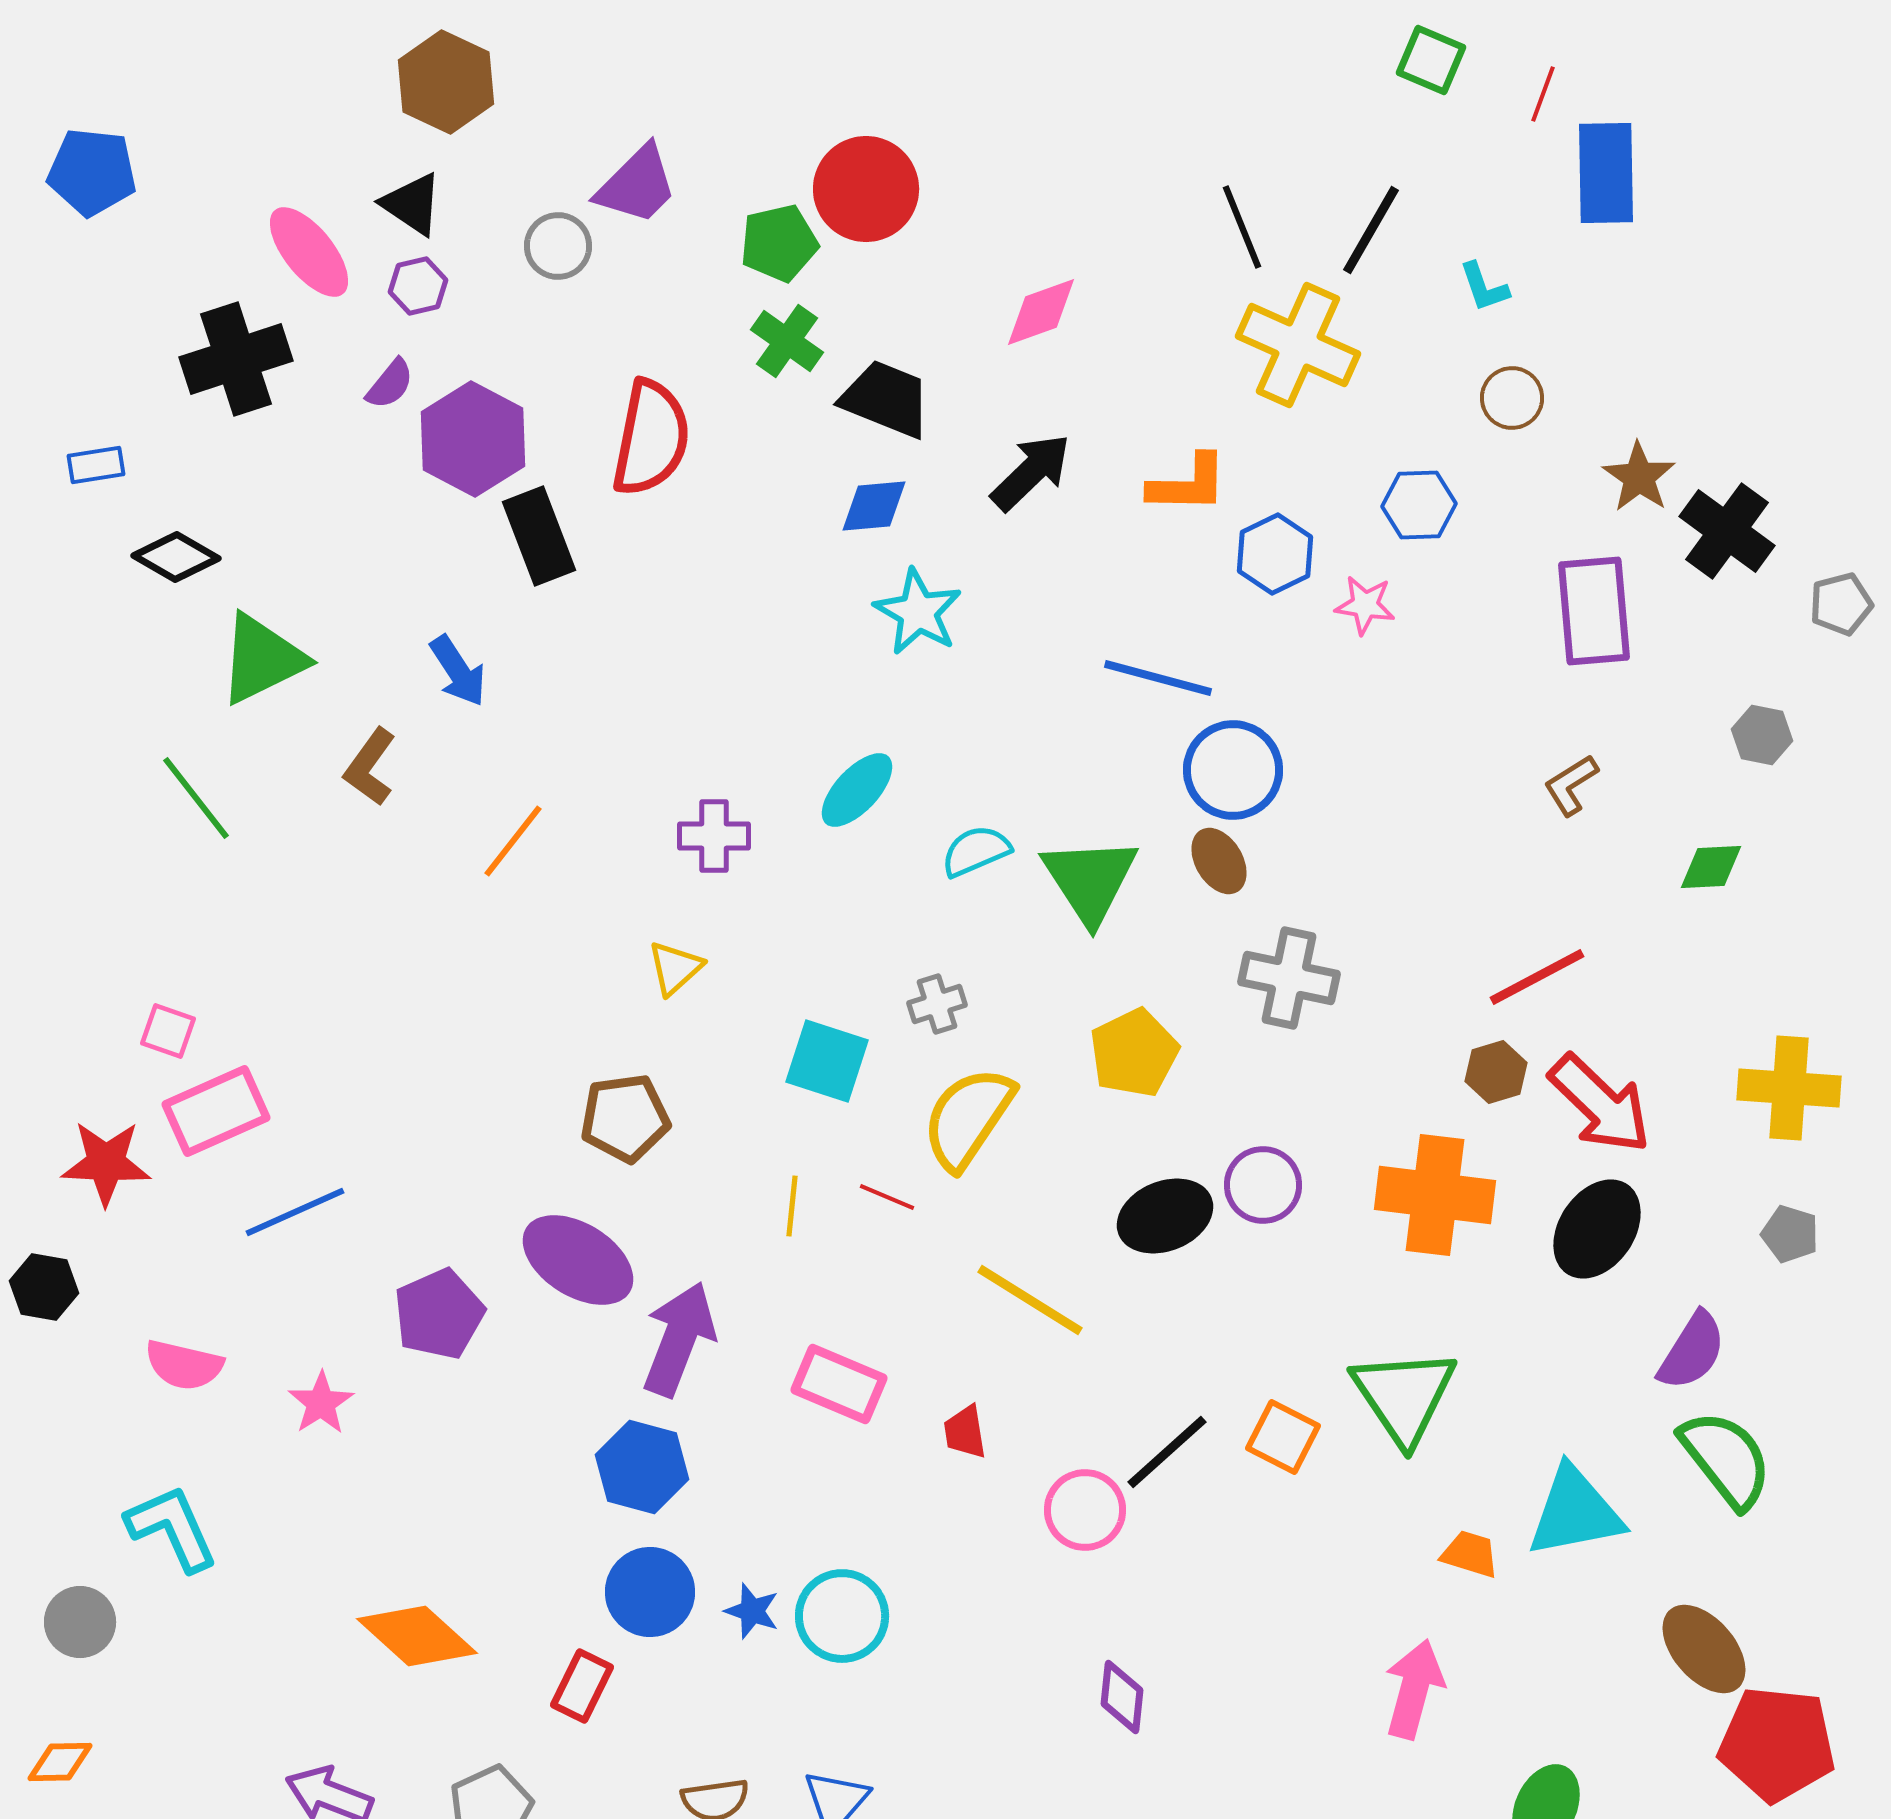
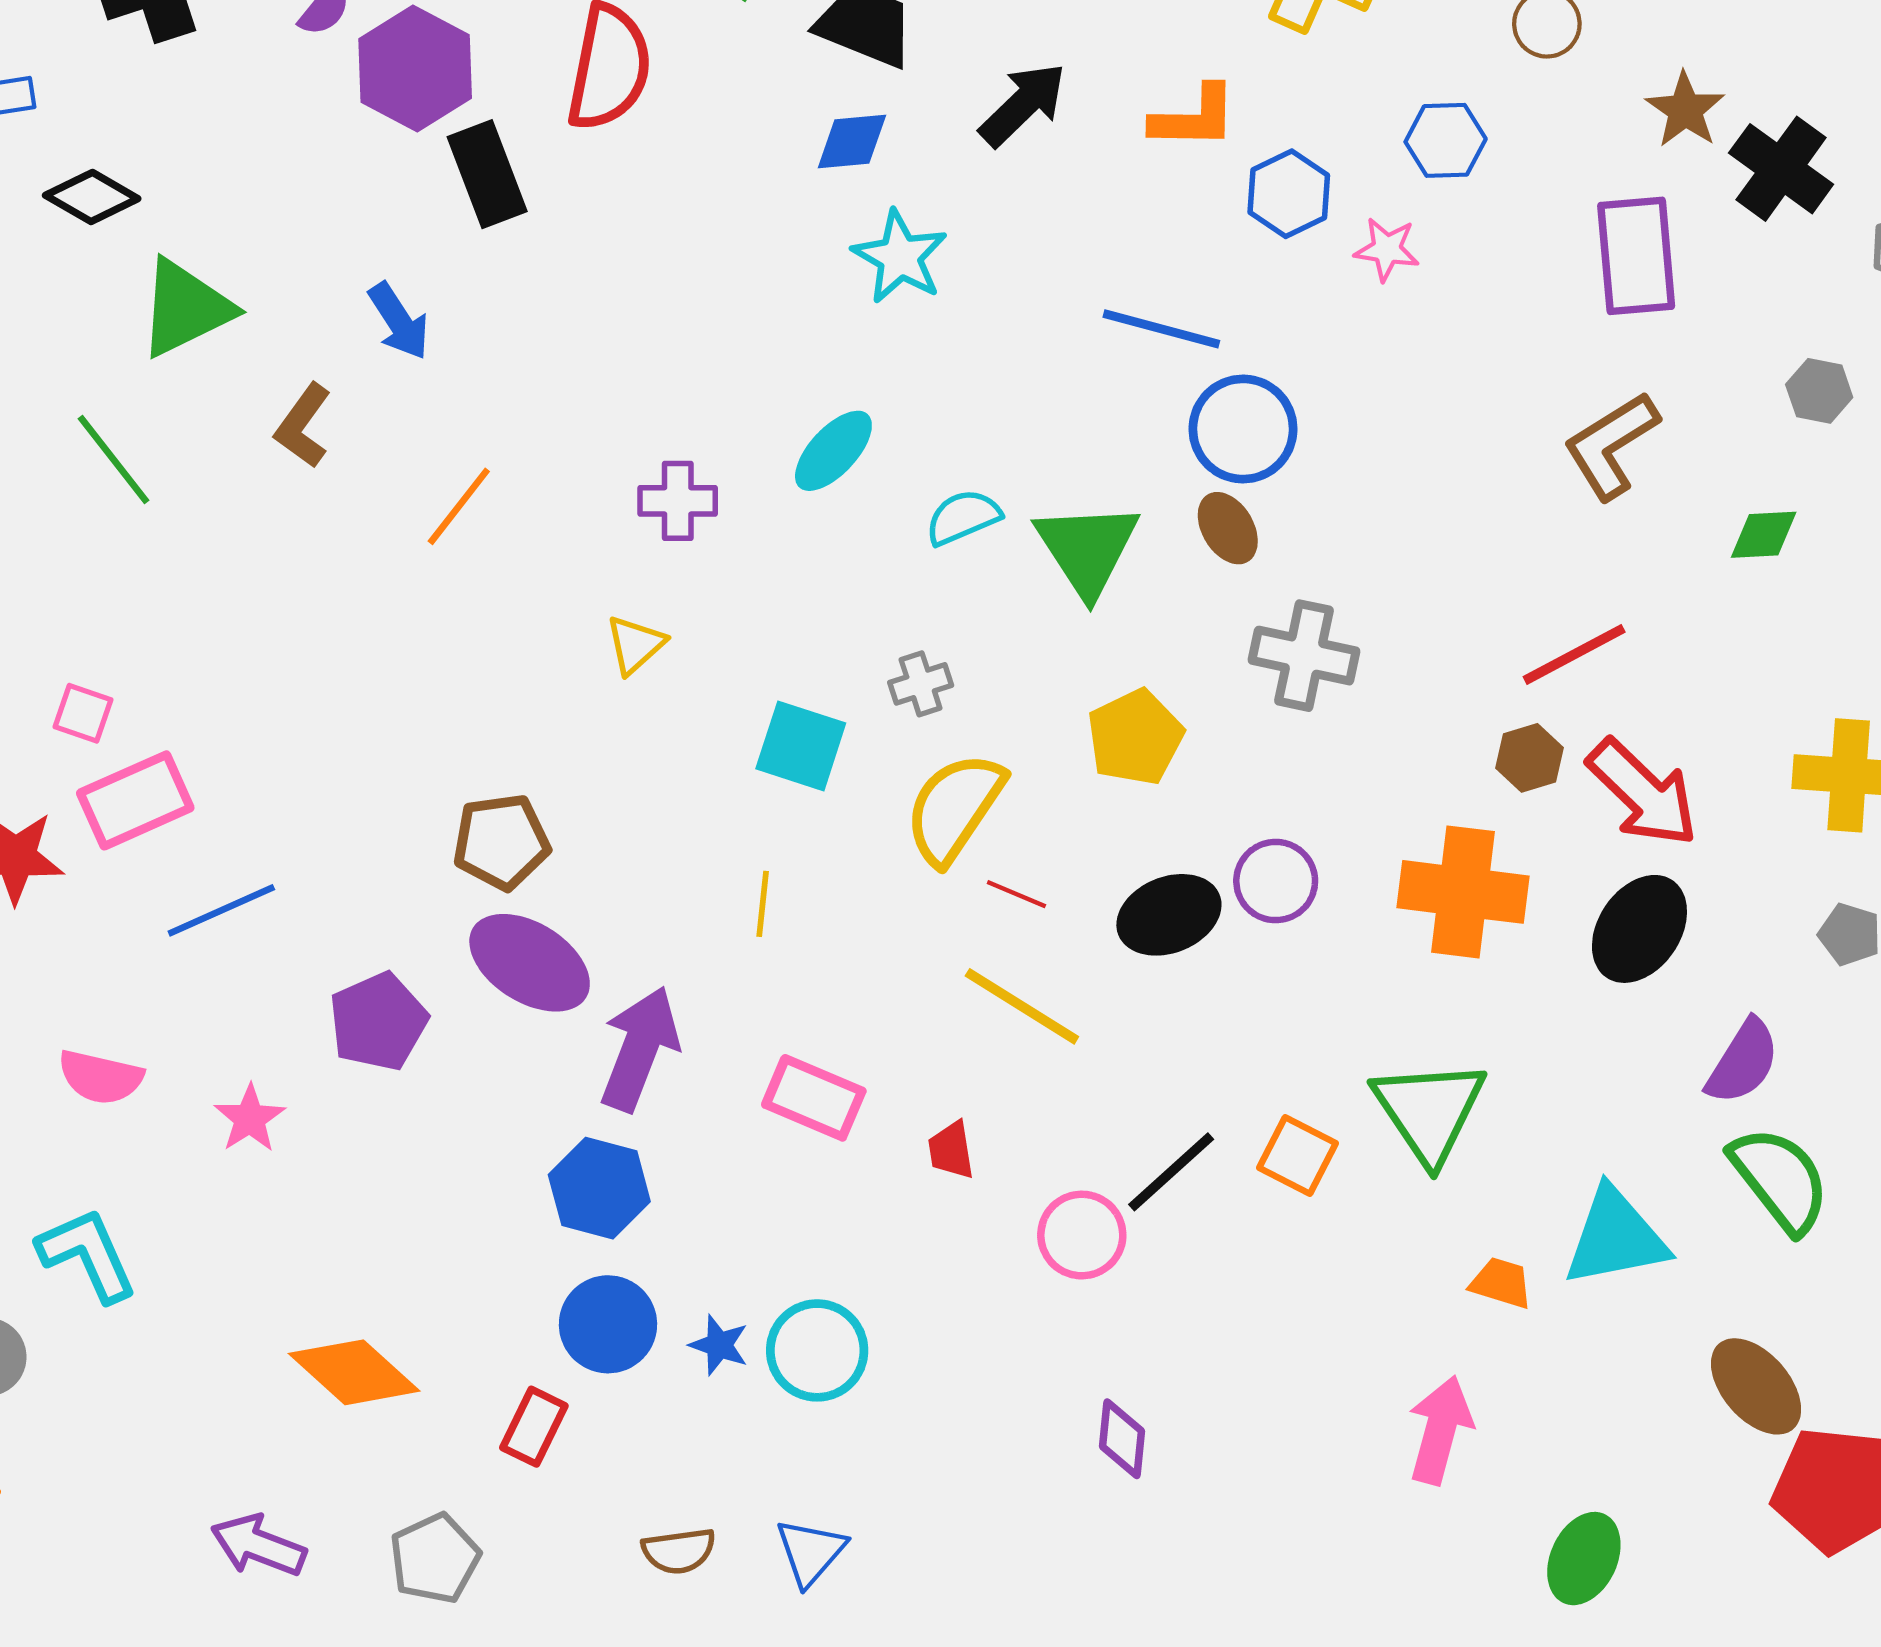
brown L-shape: (1571, 785) -> (1611, 445), size x1.6
brown pentagon: (625, 1118) -> (501, 842), moved
red line: (887, 1197) -> (1016, 894), moved

